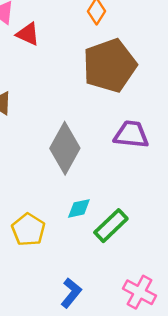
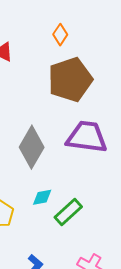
purple trapezoid: (131, 134) -> (87, 137), size x1.4

